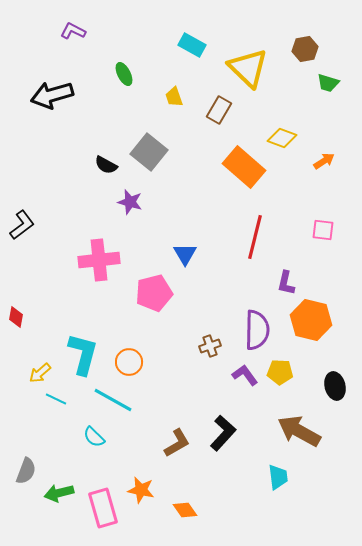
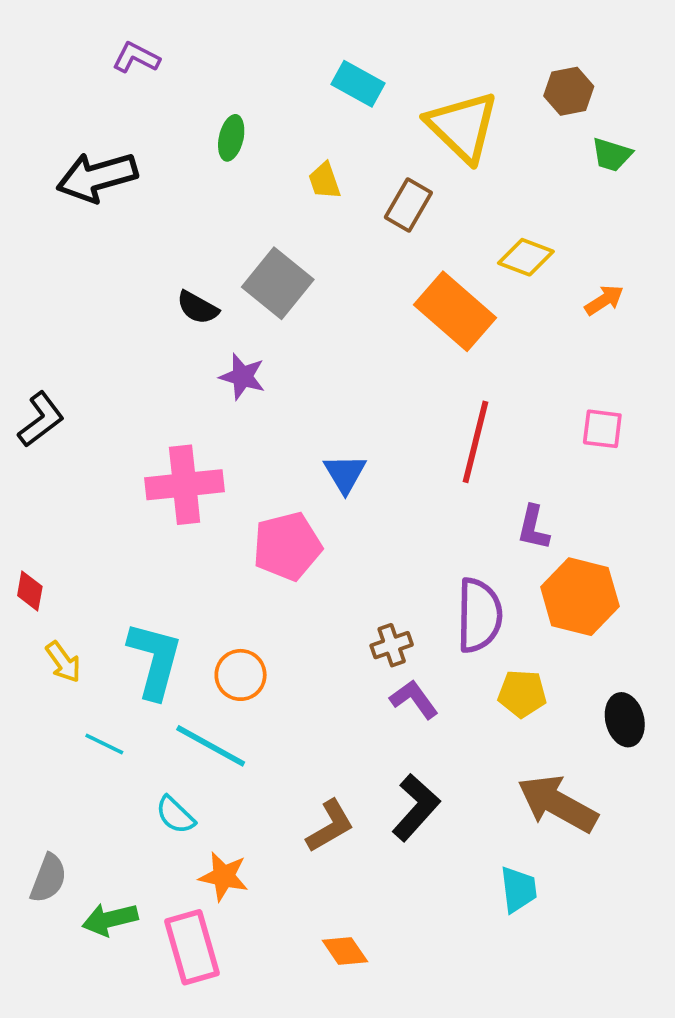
green ellipse: (124, 74) -> (231, 138), turned 40
yellow arrow: (40, 373) -> (63, 662), moved, turned -85
purple L-shape: (245, 375) -> (414, 699), moved
orange star: (141, 490) -> (224, 876), moved

